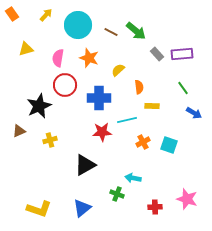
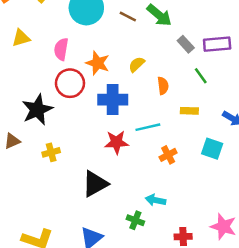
orange star: (89, 58) -> (98, 63), moved
green line: (183, 88) -> (201, 76), moved
yellow rectangle: (152, 106) -> (189, 111), moved
cyan square: (169, 145) -> (212, 149), moved

